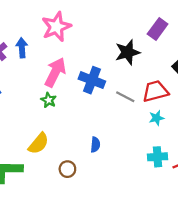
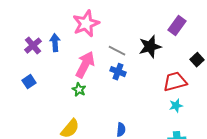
blue cross: (92, 80) -> (118, 72), size x0.7
gray line: (125, 97) -> (117, 51), moved

